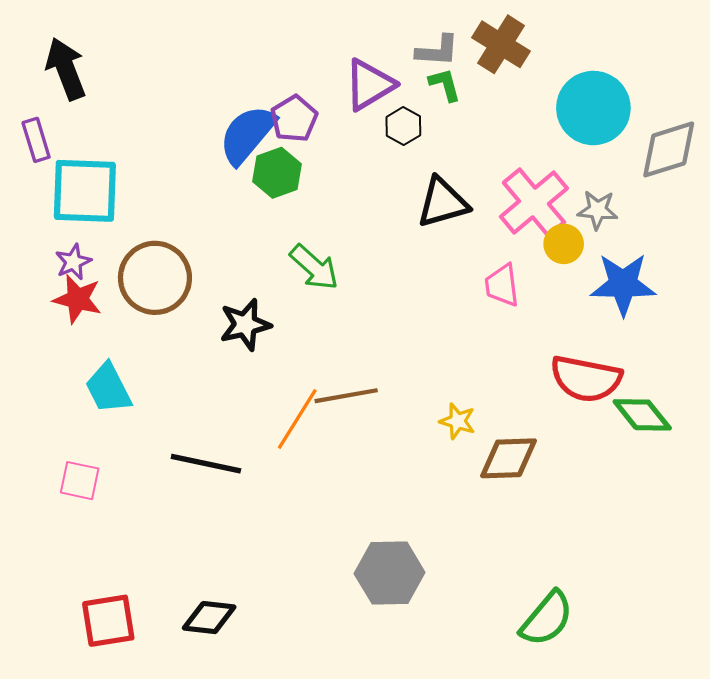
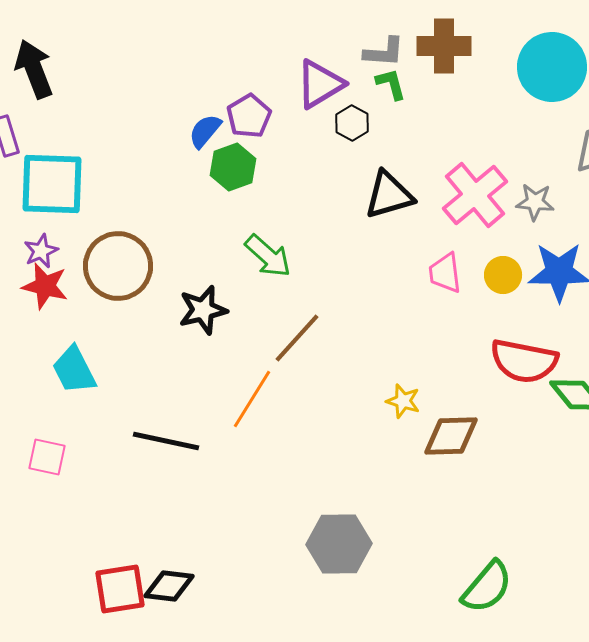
brown cross: (501, 44) -> (444, 46), turned -32
cyan circle: (593, 108) -> (552, 67), moved
blue semicircle: (247, 135) -> (205, 131), size x0.6
yellow circle: (564, 244) -> (503, 275), moved
brown line: (346, 396) -> (297, 338), moved, turned -38
red square: (108, 621) -> (120, 589), moved

